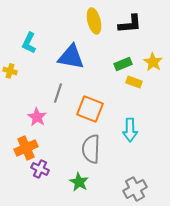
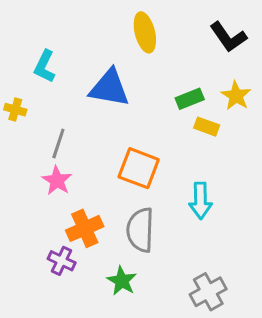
black L-shape: (130, 24) -> (228, 37), moved, turned 60
gray line: (58, 93) -> (58, 144), moved
orange cross: (26, 148) -> (85, 228), moved

